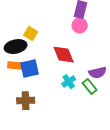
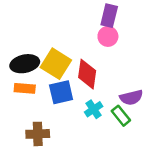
yellow square: (31, 34) -> (56, 64), moved, size x1.6
red diamond: (64, 55) -> (87, 74), turned 30
blue square: (30, 69) -> (61, 92), moved

